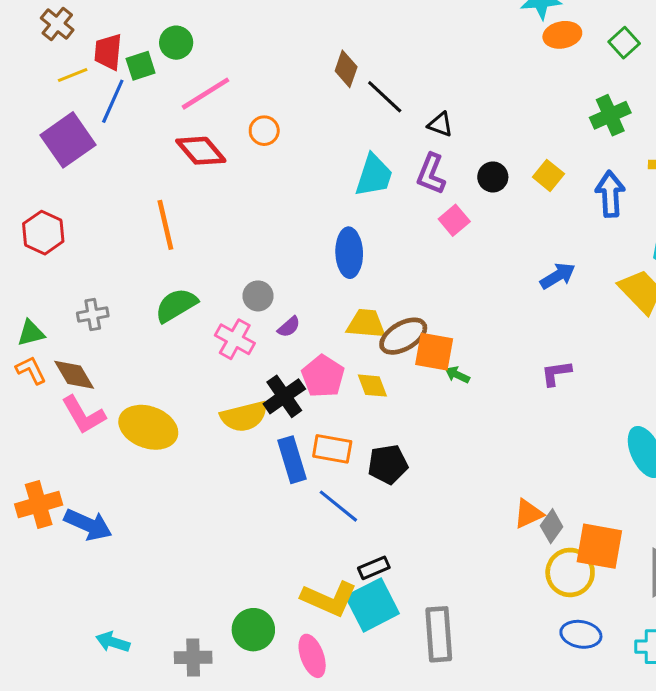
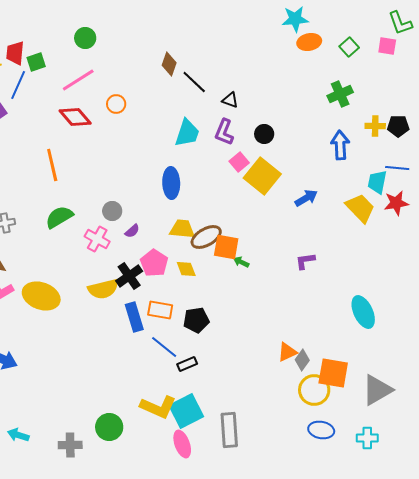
green circle: (176, 43) -> (85, 38), moved
yellow square: (548, 175) -> (262, 176), moved, size x1.8
black rectangle: (374, 568) -> (187, 364), moved
pink ellipse: (312, 656) -> (182, 444), moved

